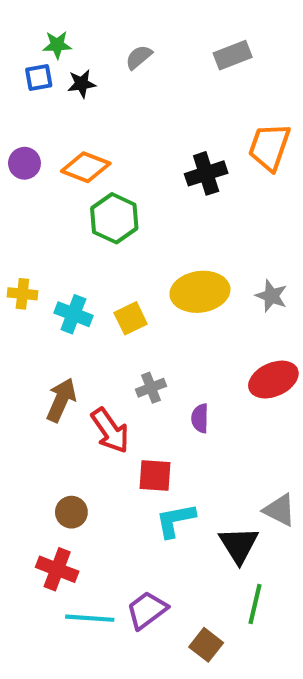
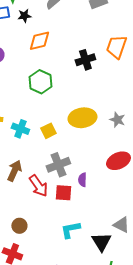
orange diamond: (86, 167) -> (39, 41), moved, turned -35
gray cross: (151, 388) -> (58, 165), size x1.6
red square: (155, 475) -> (63, 193), moved

